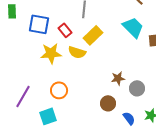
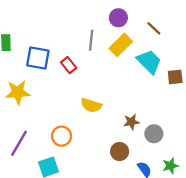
yellow rectangle: (93, 35) -> (121, 45), moved
yellow semicircle: (77, 52) -> (91, 105), moved
yellow star: (51, 53) -> (18, 92), moved

